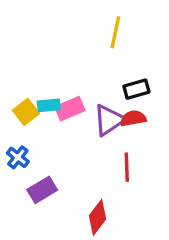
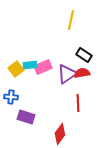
black rectangle: (136, 89) -> (84, 55), turned 49
blue cross: (18, 157) -> (11, 97), turned -32
purple rectangle: (42, 190) -> (26, 117), turned 48

